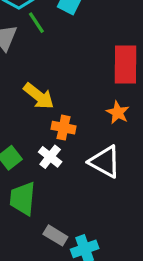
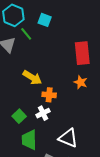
white cross: (50, 157) -> (43, 113), turned 32
white triangle: (105, 162) -> (68, 138), moved

